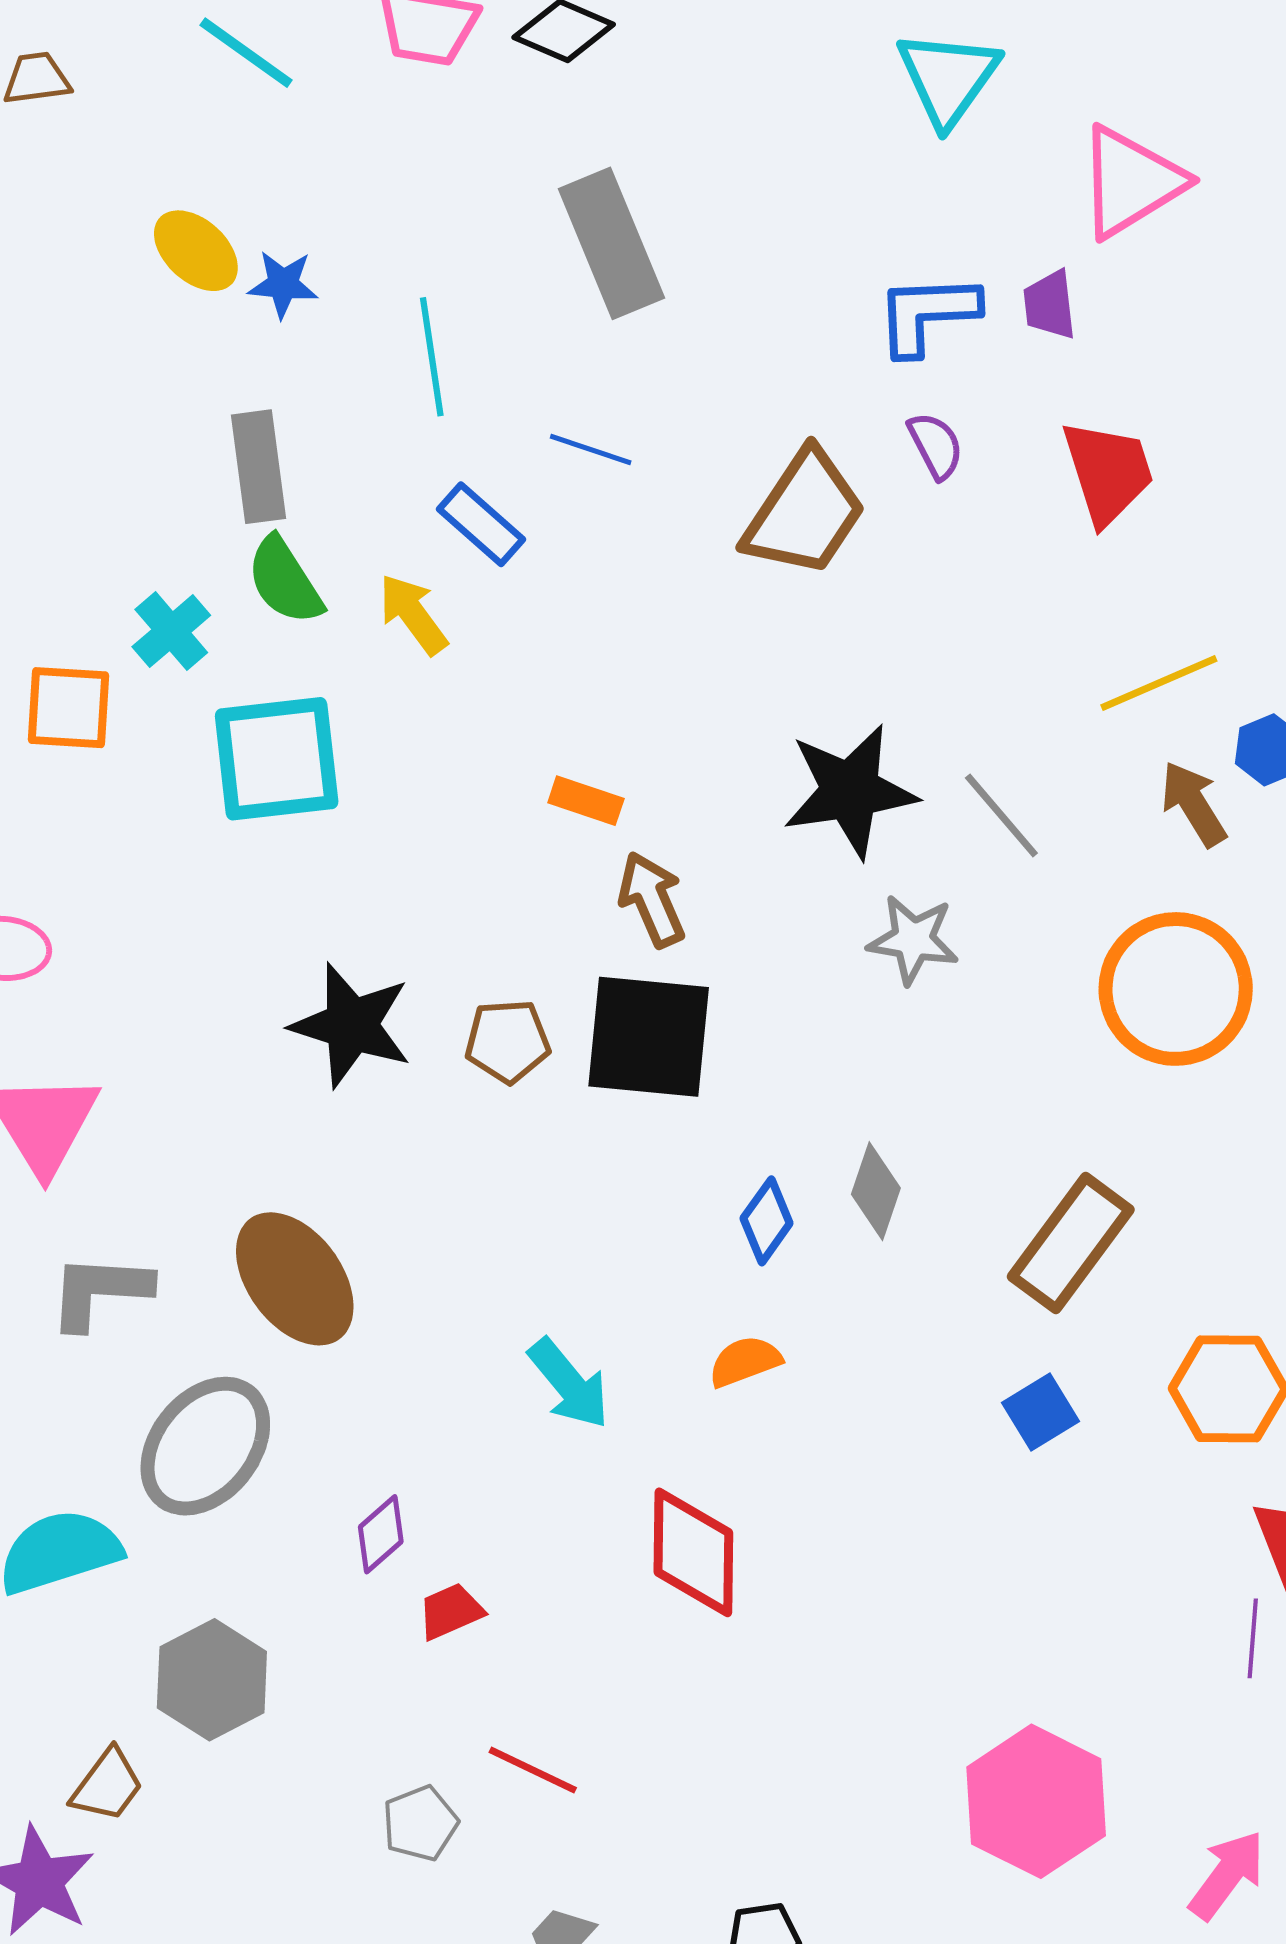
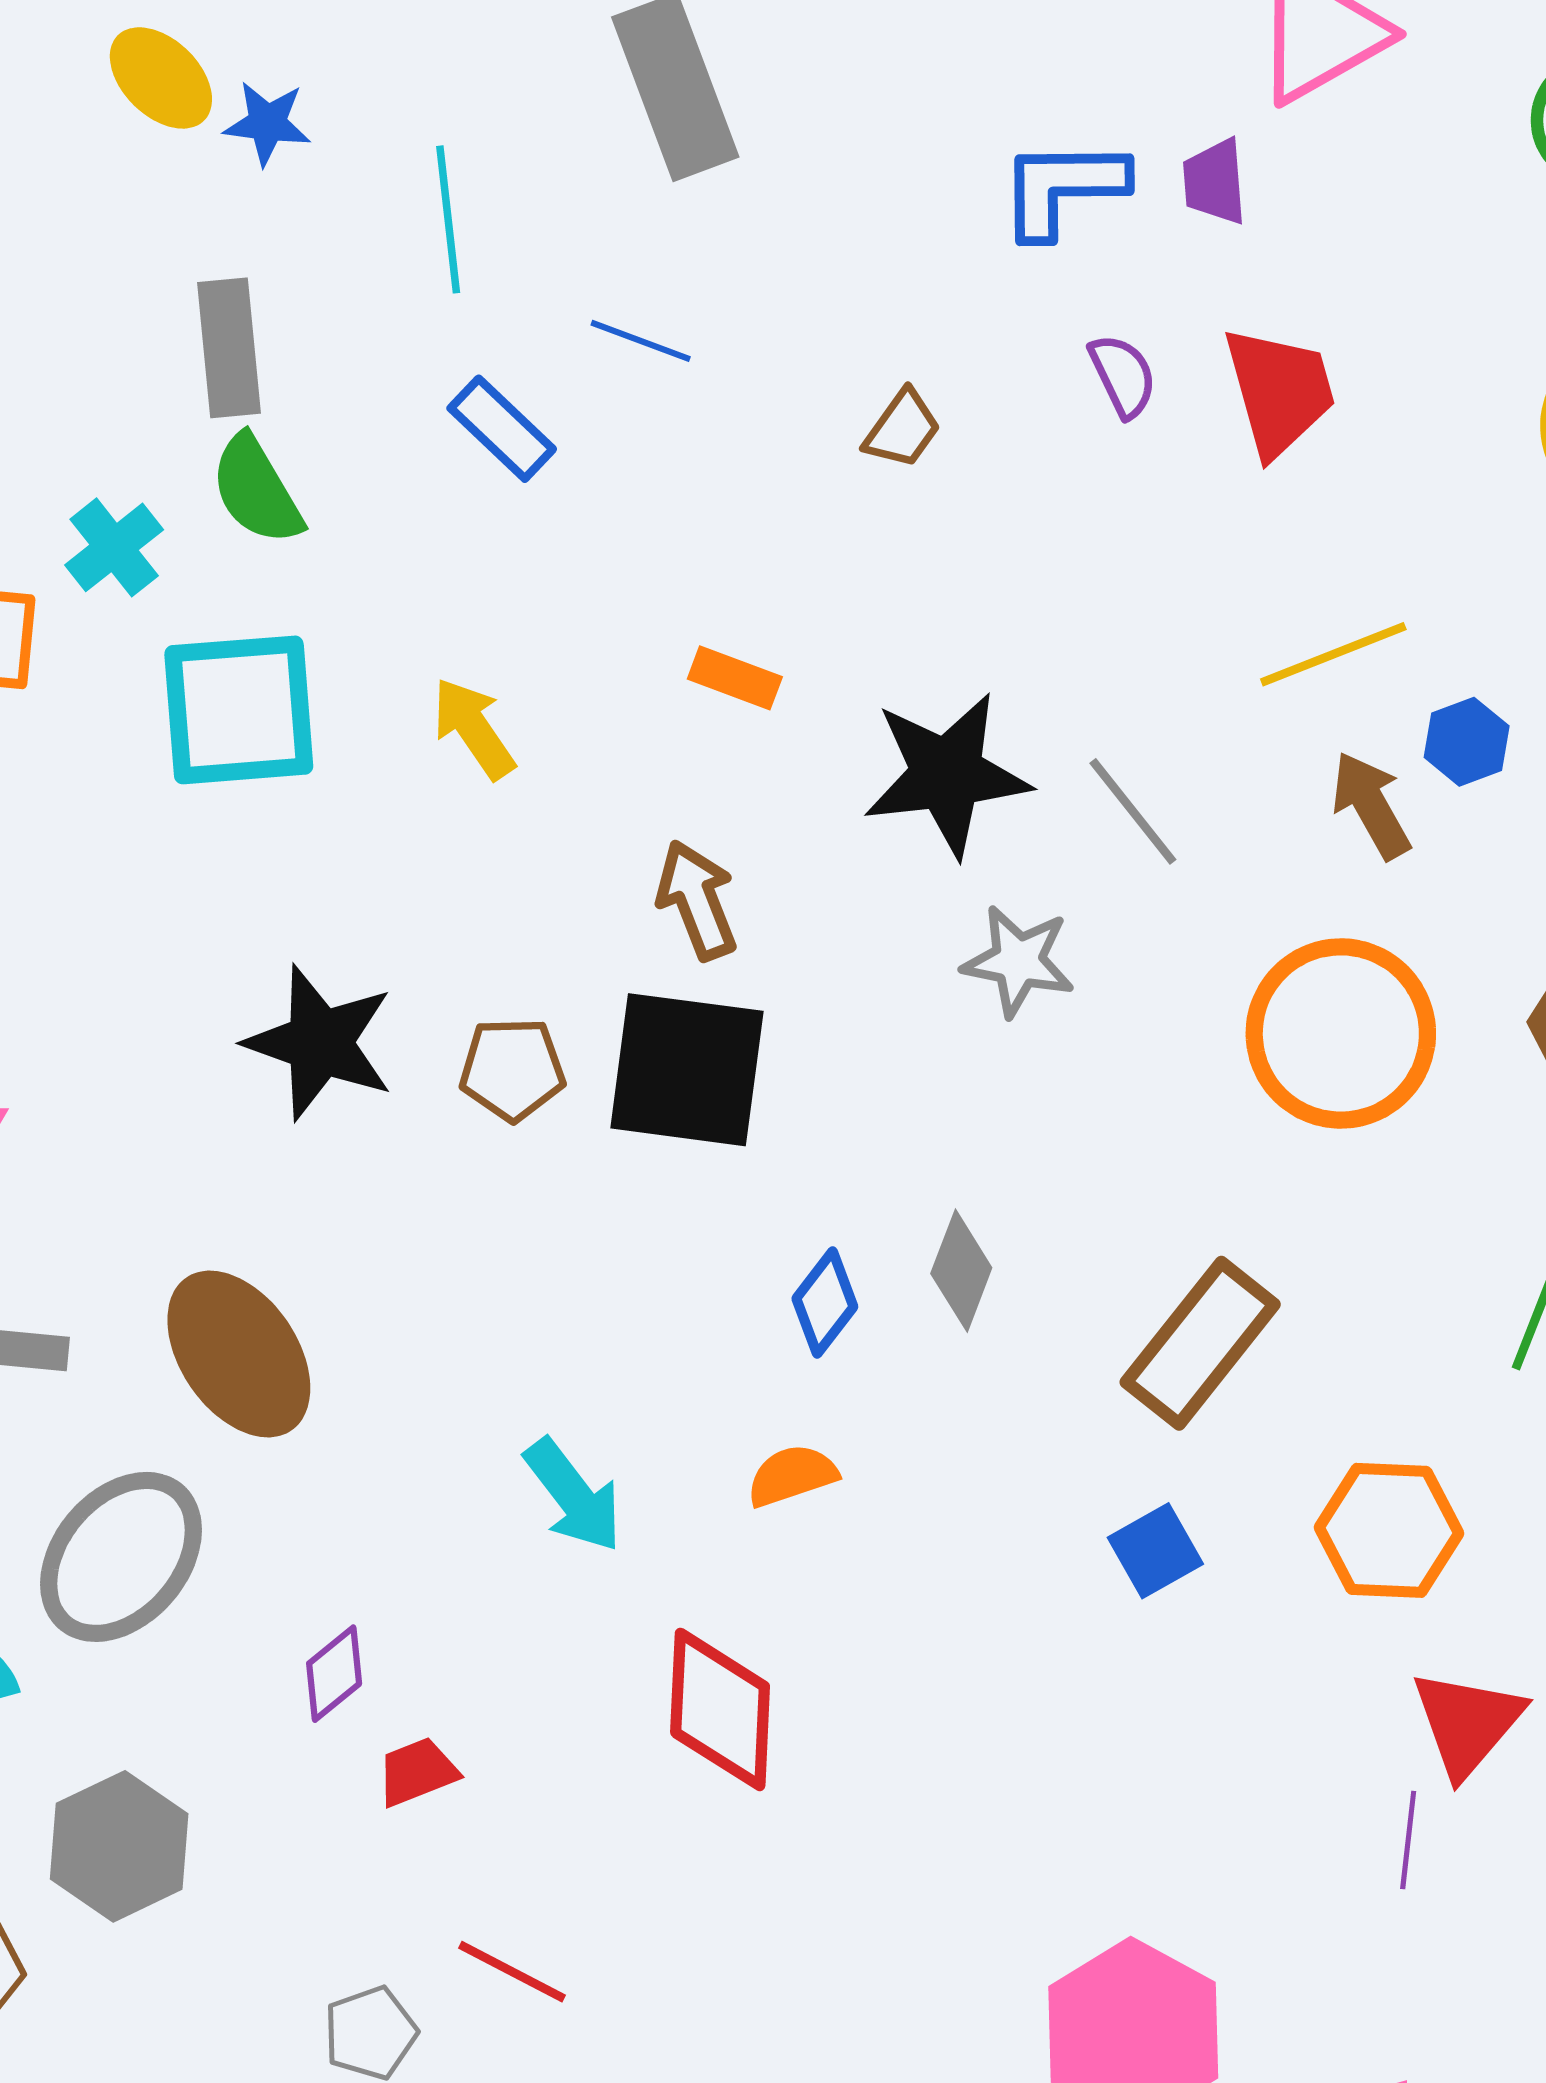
purple semicircle: (936, 445) -> (1123, 376), moved
brown trapezoid: (805, 513) -> (902, 429), size x0.5
yellow arrow: (413, 614) -> (474, 728), moved
orange rectangle: (586, 801) -> (735, 678), moved

